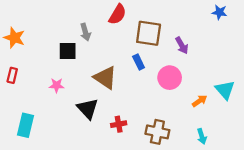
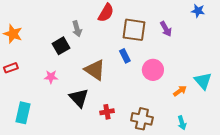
purple arrow: (182, 45) -> (166, 29), moved
black square: (68, 51) -> (61, 46), turned -30
red rectangle: (12, 75) -> (11, 68), turned 56

